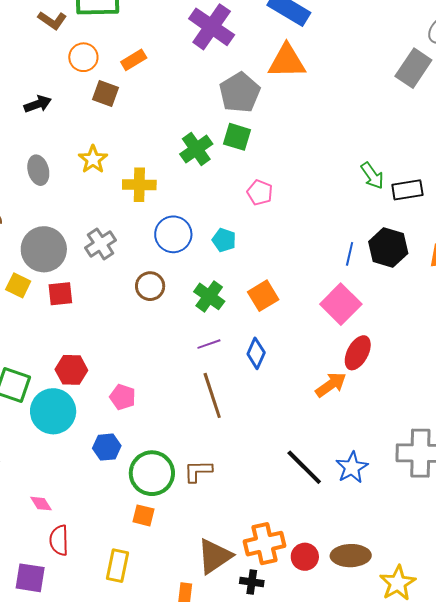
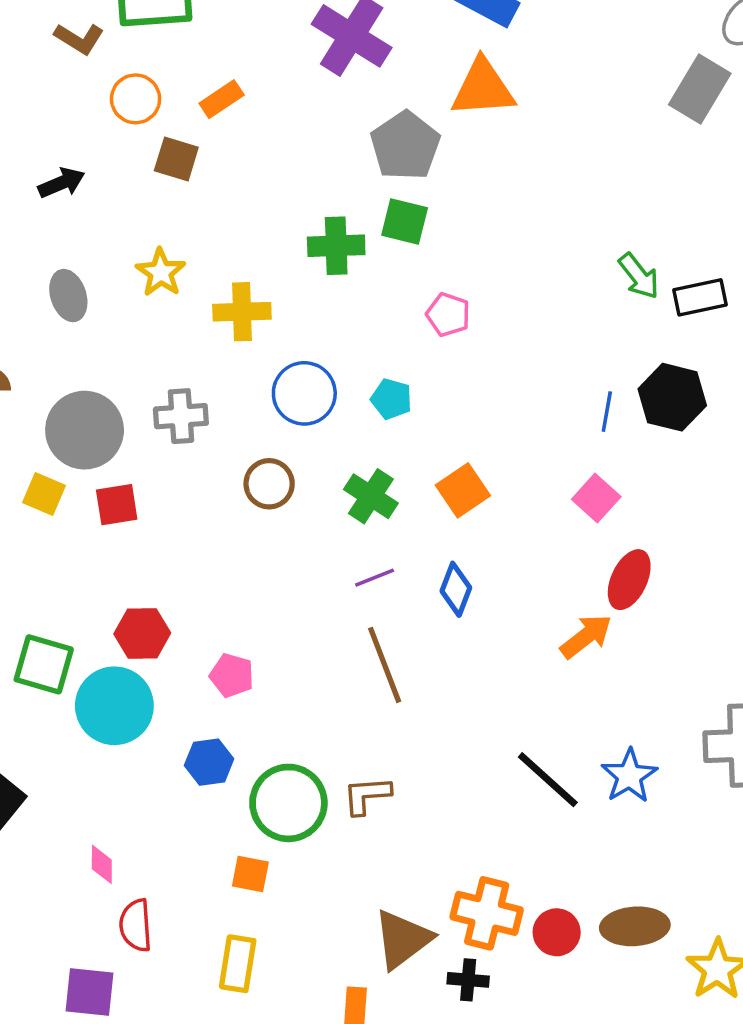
green cross: (196, 149) -> (336, 246), turned 36
gray cross: (101, 244) -> (181, 416), turned 32
pink square: (341, 304) -> (596, 498), size x0.7
pink diamond: (41, 504) -> (102, 864), turned 35
orange square: (144, 515) -> (250, 874), moved
orange cross: (264, 544) -> (487, 913), turned 30

